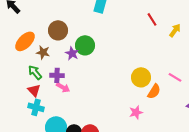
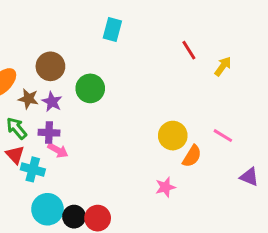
purple star: (72, 53) -> (52, 102), moved
cyan cross: (36, 107) -> (33, 169), moved

